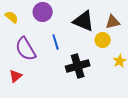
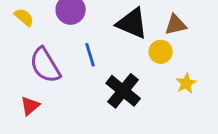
black cross: (78, 66) -> (123, 91), turned -35

